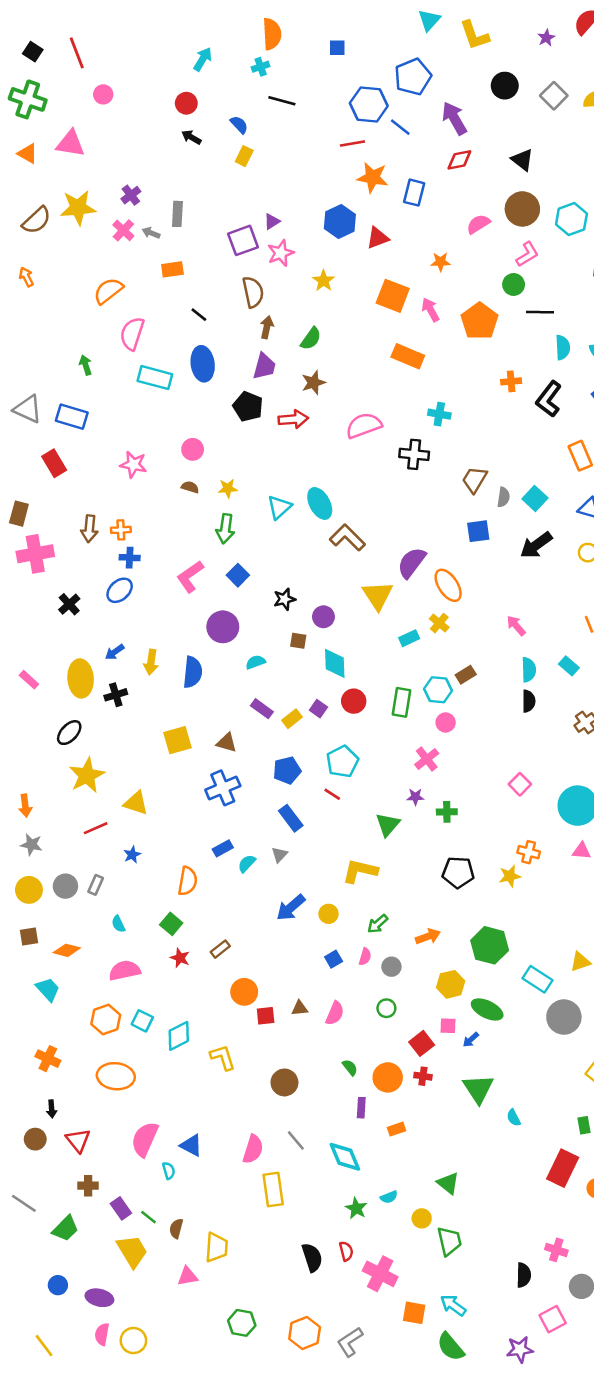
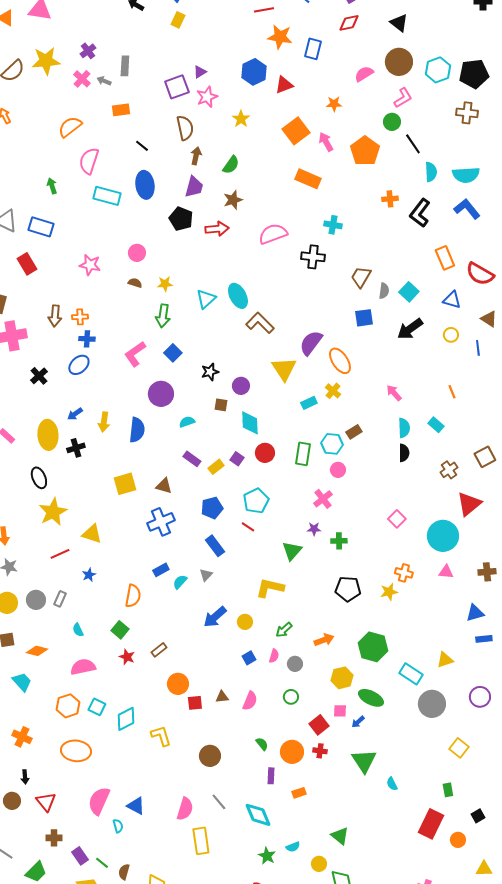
orange square: (393, 296) -> (296, 131), turned 32
black line: (540, 312) -> (413, 144), turned 55
black ellipse: (69, 733) -> (39, 478), turned -65

